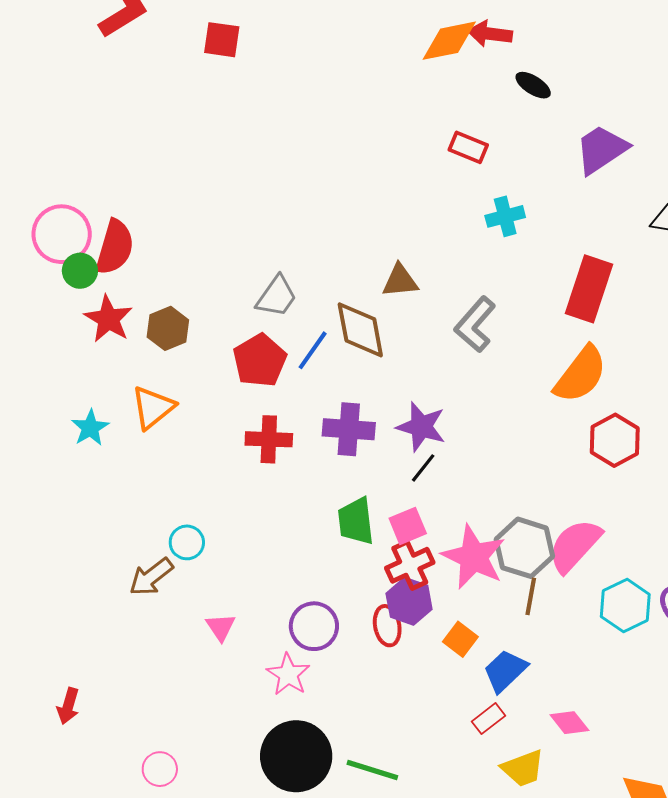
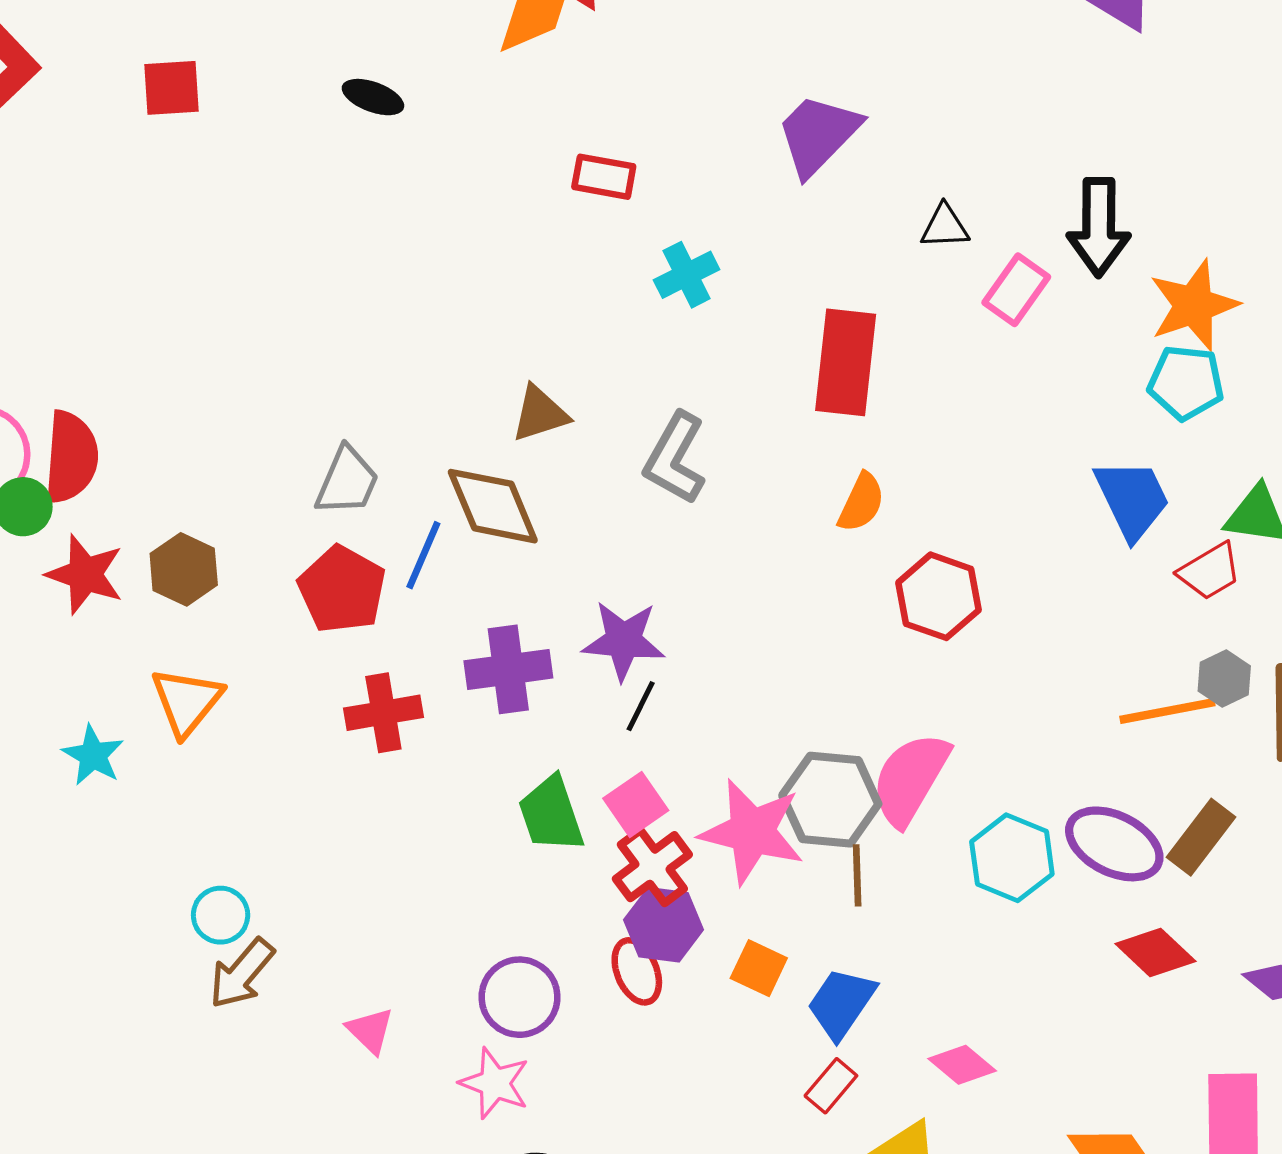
black ellipse: (533, 85) -> (373, 97), moved
orange semicircle: (581, 374) -> (861, 503), size x0.6
cyan circle: (187, 542) -> (221, 915), moved

